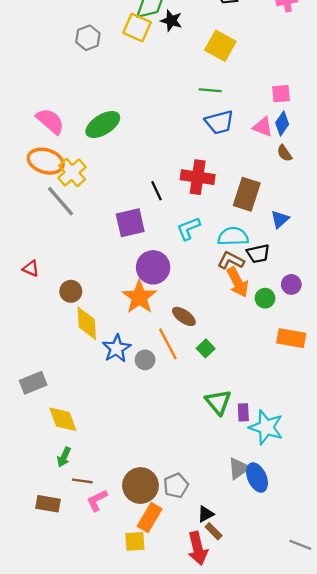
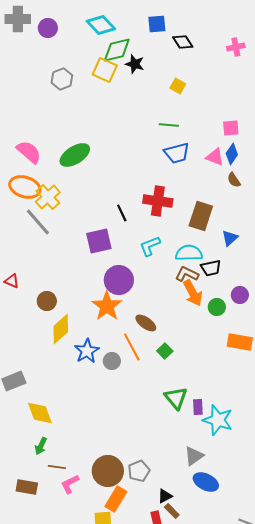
yellow square: (220, 46) -> (178, 86), size x0.6
yellow diamond: (87, 323) -> (61, 329), turned 52
blue ellipse: (257, 478) -> (206, 482), moved, turned -40

